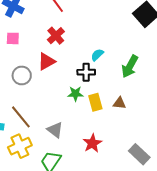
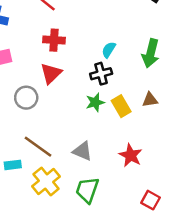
red cross: (56, 36) -> (54, 40), turned -30

